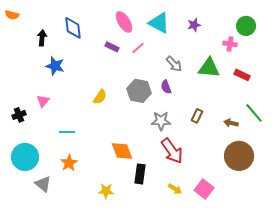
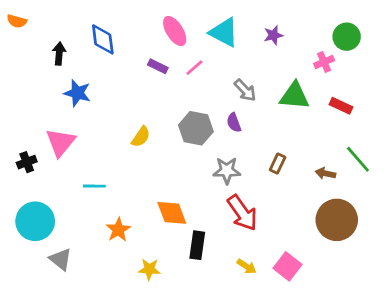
pink cross: (230, 44) -> (324, 62), turned -32
pink triangle: (43, 101) -> (61, 142), size x1.6
orange star: (69, 163) -> (118, 230), moved

